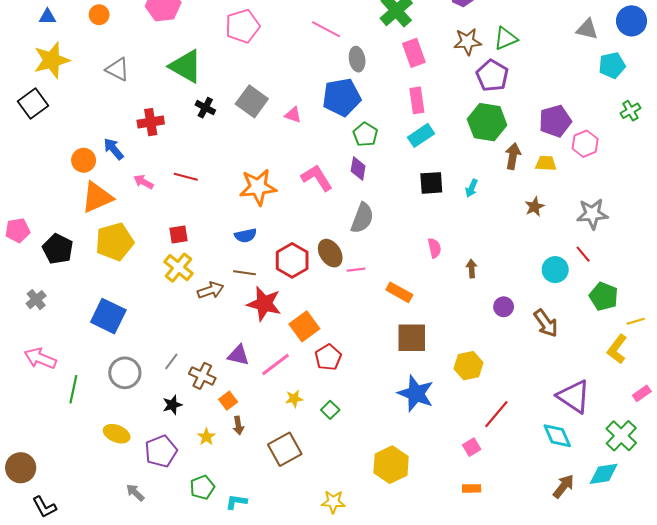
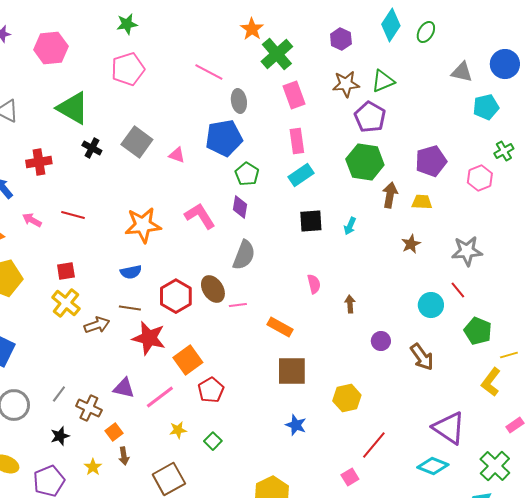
pink hexagon: (585, 144) -> (480, 178), moved
blue star: (416, 393) -> (296, 425), size x0.6
cyan diamond: (557, 436) -> (433, 466), turned -44

